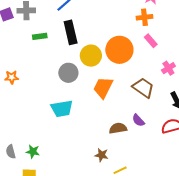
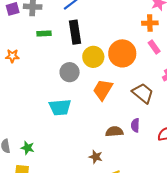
orange star: (12, 77) -> (12, 56), moved
purple semicircle: (138, 120) -> (135, 125), turned 40

